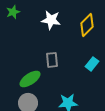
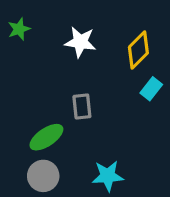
cyan rectangle: (92, 64) -> (151, 89), moved

